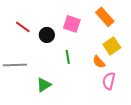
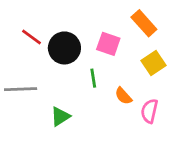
pink square: (72, 24) -> (108, 44), moved
black circle: (47, 35) -> (64, 48), size x1.5
orange semicircle: (99, 62) -> (123, 96), moved

